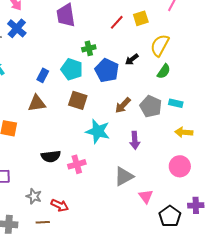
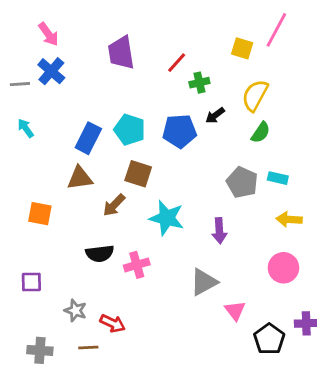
yellow square: (141, 18) -> (242, 48), moved, turned 35
red line: (117, 22) -> (177, 63), moved
green cross: (89, 48) -> (199, 83), moved
blue pentagon: (107, 70) -> (179, 131), turned -30
blue rectangle: (43, 75) -> (88, 138), size x1.5
brown arrow: (123, 105) -> (114, 205), moved

